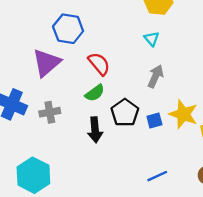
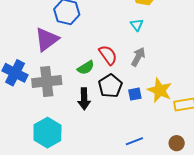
red semicircle: (99, 64) -> (108, 55), moved
gray cross: (50, 112) -> (47, 82), size x1.6
cyan hexagon: (33, 175) -> (47, 133), moved

